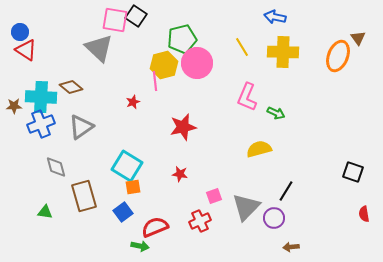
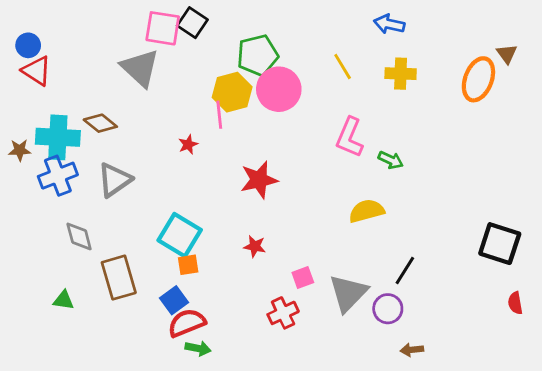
yellow cross: (283, 52) -> (401, 74), size x0.7
black square: (353, 172) -> (500, 244), size x1.4
red semicircle: (155, 227) -> (187, 323), moved

